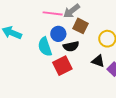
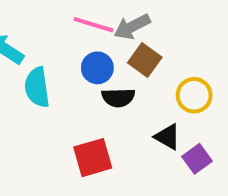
cyan semicircle: (45, 47) -> (37, 87), moved
red square: (62, 66) -> (93, 158), moved

